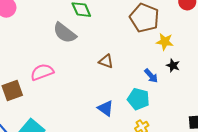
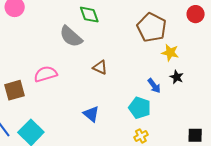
brown triangle: (106, 61) -> (100, 67), moved
blue triangle: (106, 108) -> (91, 114), moved

